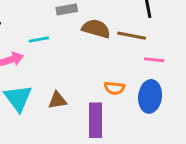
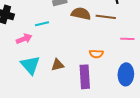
pink line: (154, 60) -> (127, 39), moved
blue ellipse: (150, 96) -> (126, 74), moved

